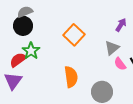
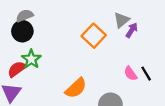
orange square: (74, 35) -> (94, 36), moved
gray triangle: (112, 48) -> (122, 20), moved
orange semicircle: (71, 77) -> (76, 88), turned 55

